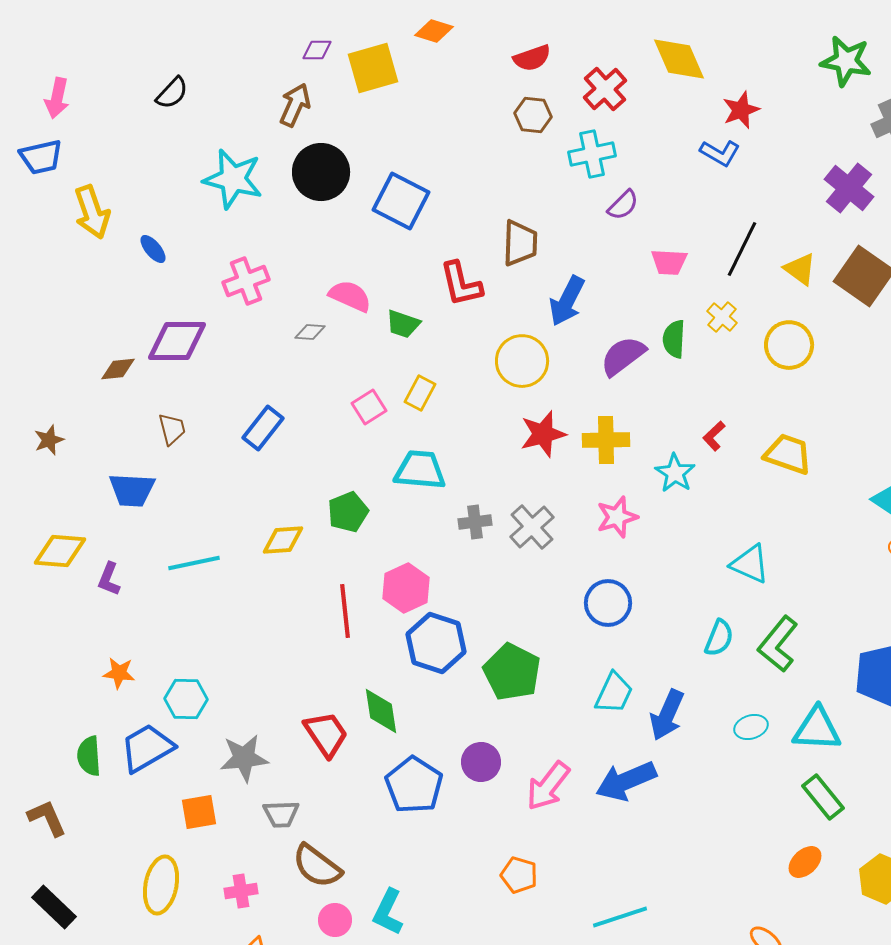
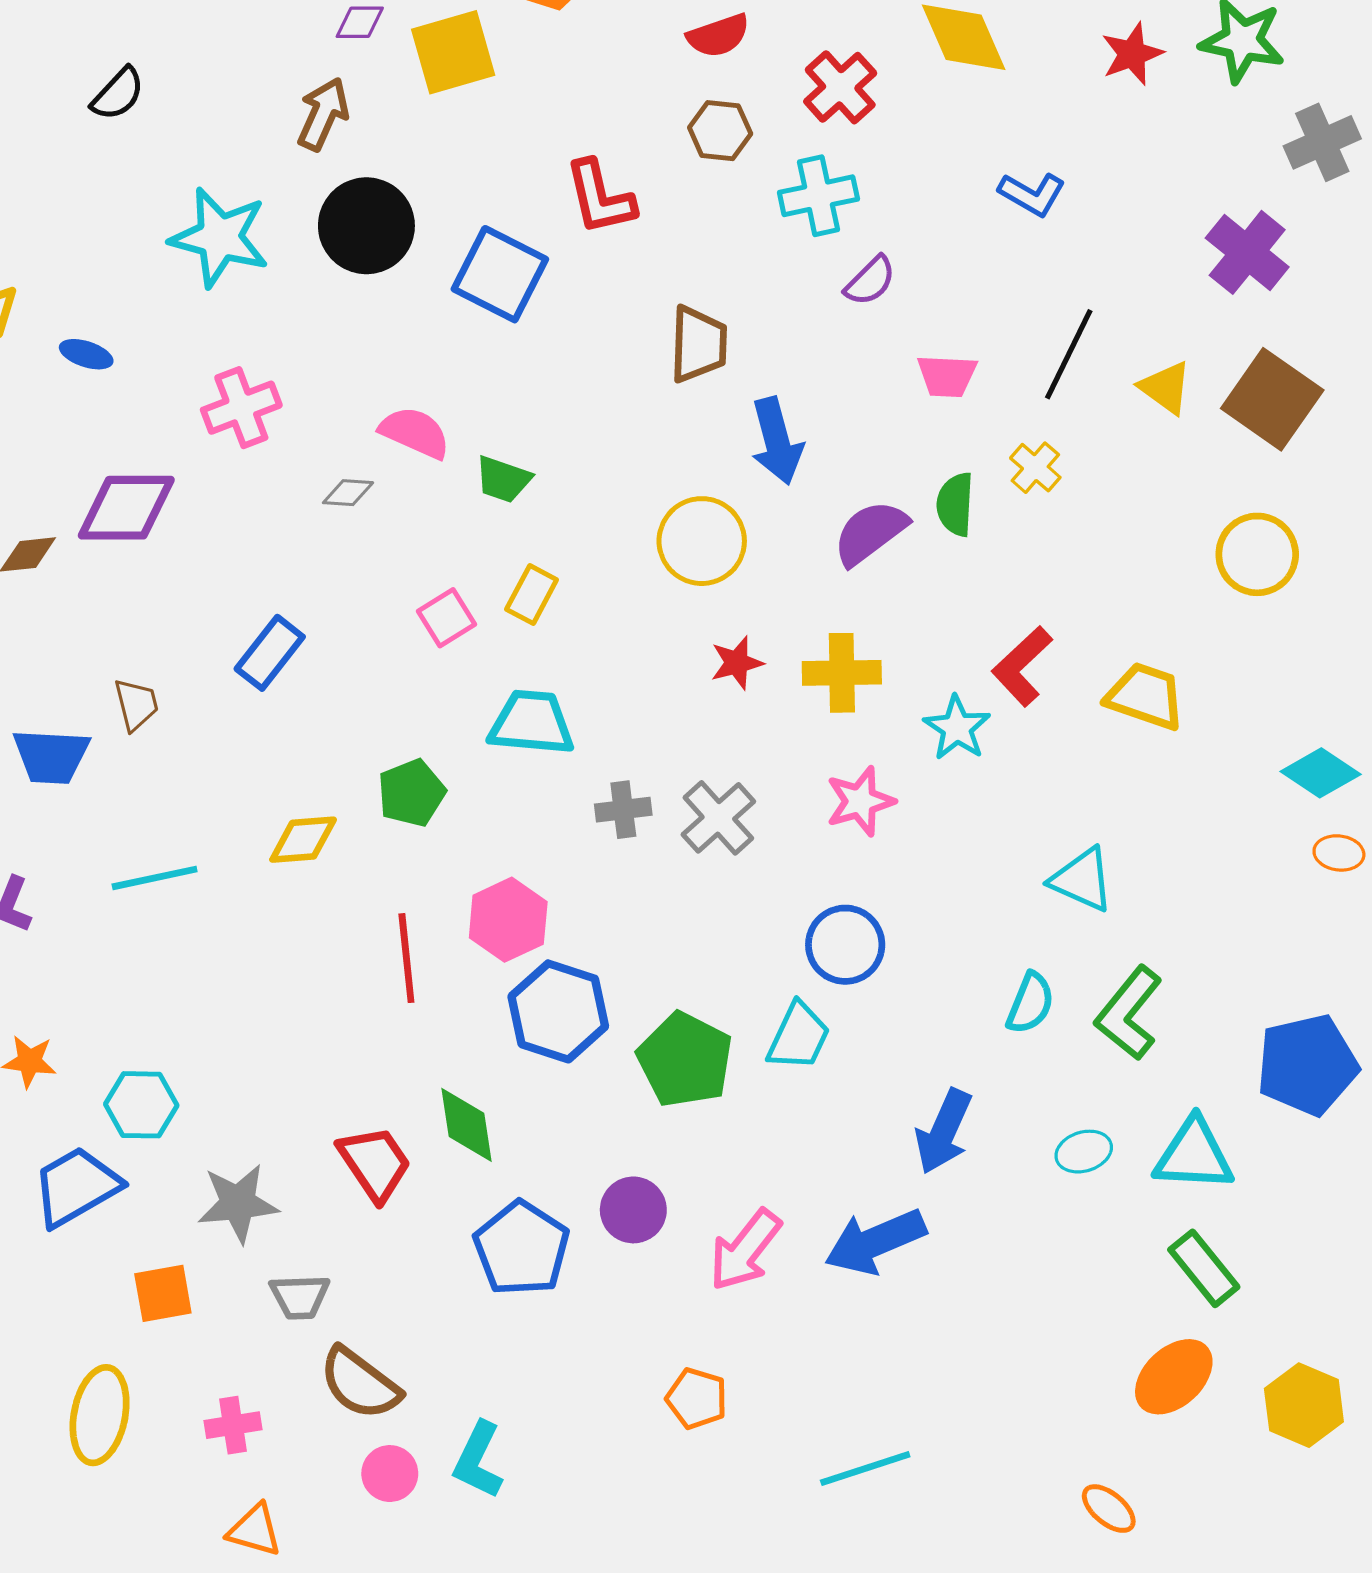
red star: (741, 110) -> (1132, 54), moved
blue ellipse: (153, 249) -> (86, 354), turned -32
red L-shape: (461, 284) -> (600, 197), moved
blue arrow: (567, 301) -> (777, 441), turned -42
yellow circle: (789, 345) -> (1257, 554), moved
brown trapezoid: (172, 429) -> (136, 705), moved
red star: (543, 434) -> (737, 663), size x0.7
red L-shape: (714, 436) -> (1022, 666), size x1.6
cyan trapezoid: (614, 693) -> (798, 1036), moved
orange ellipse: (805, 862) -> (1174, 1377), size x1.4

